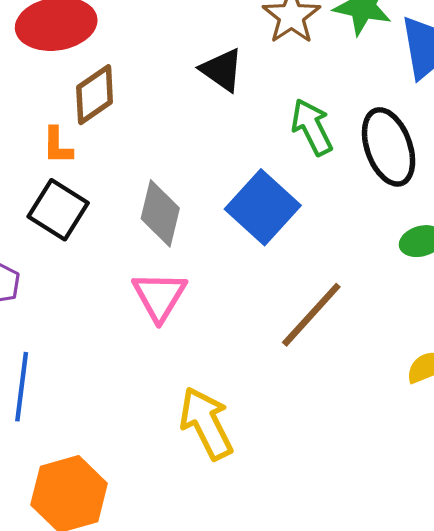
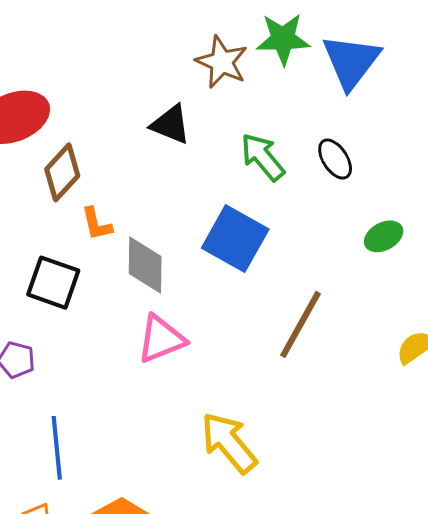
orange L-shape: (57, 146) -> (97, 224), moved
black ellipse: (389, 147) -> (335, 159), size x0.6
pink triangle: (159, 296) -> (161, 339), turned 50

